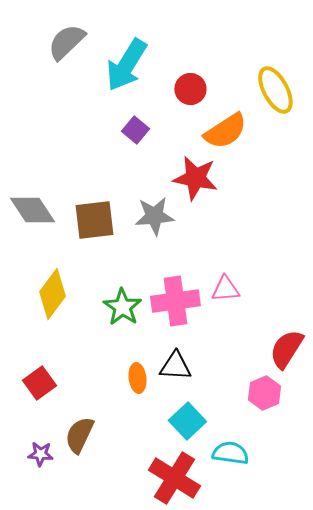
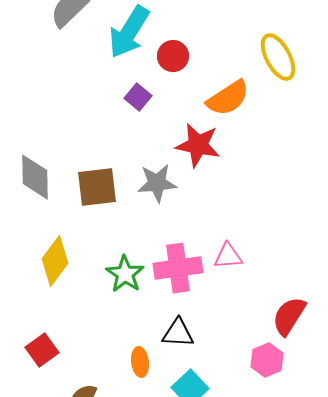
red circle: (190, 89) -> (173, 56), moved
gray diamond: (32, 210) -> (35, 177), turned 33
orange ellipse: (137, 378) -> (140, 362), moved

